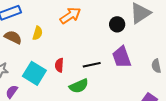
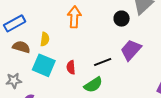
orange arrow: (70, 16) -> (74, 17), turned -45
purple trapezoid: (122, 57) -> (131, 50), turned 70
cyan square: (34, 73) -> (44, 65), moved

